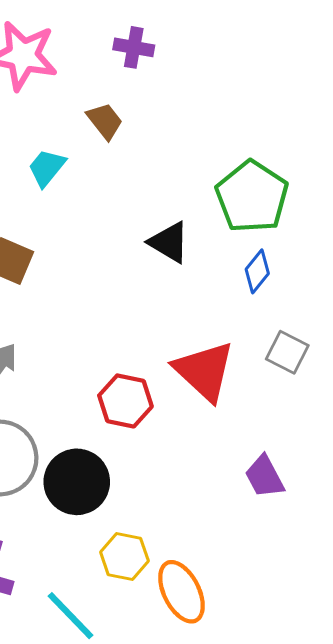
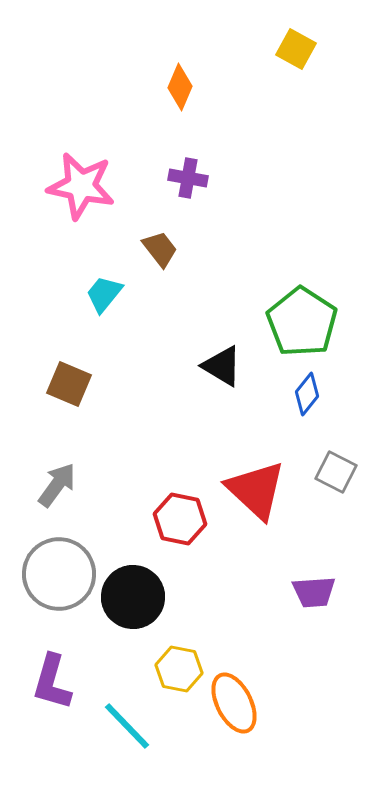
purple trapezoid: (264, 477) -> (314, 592), turned -66

